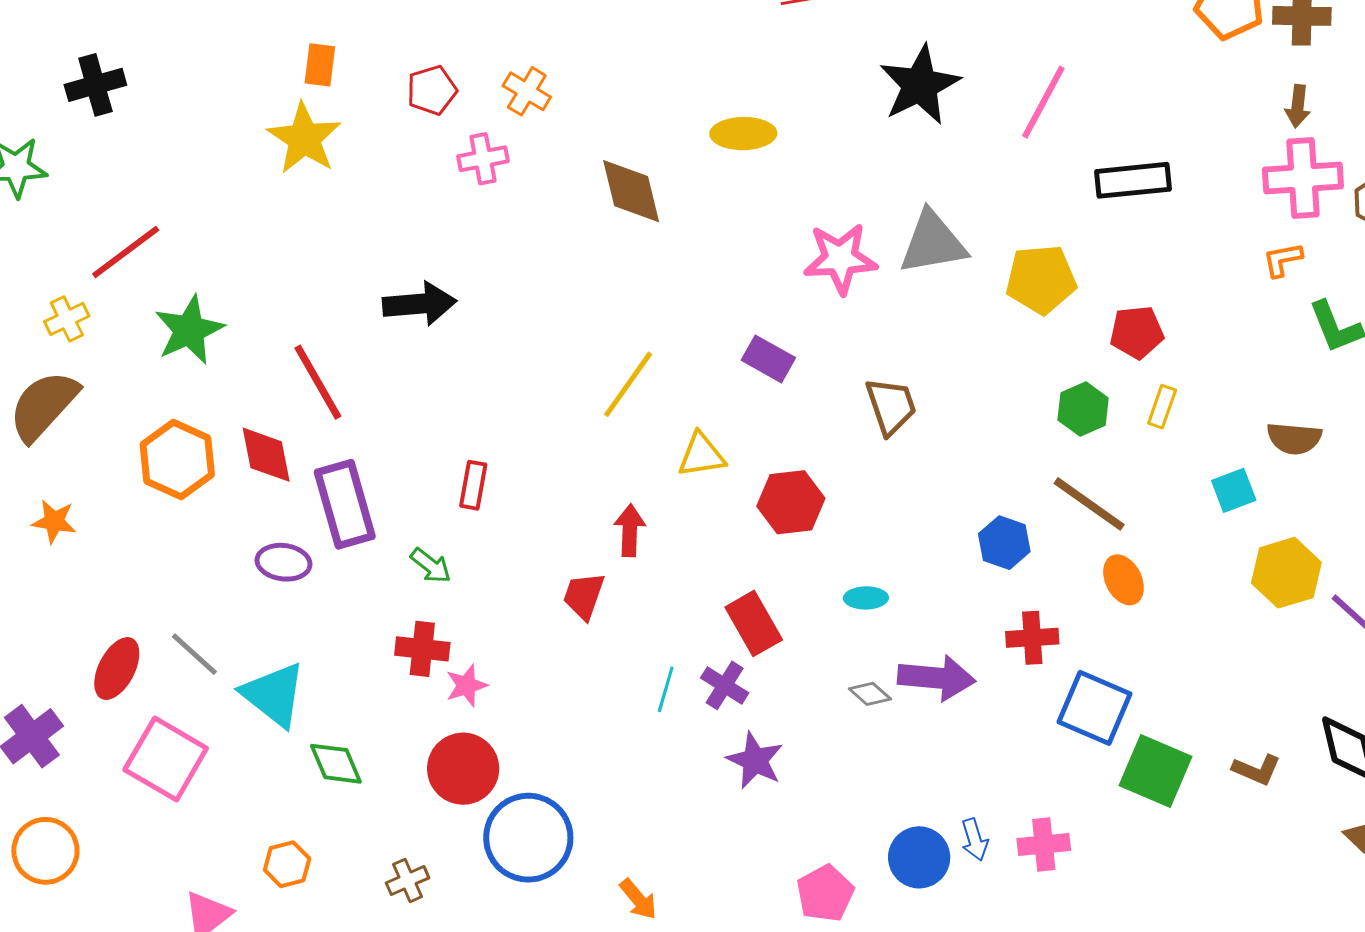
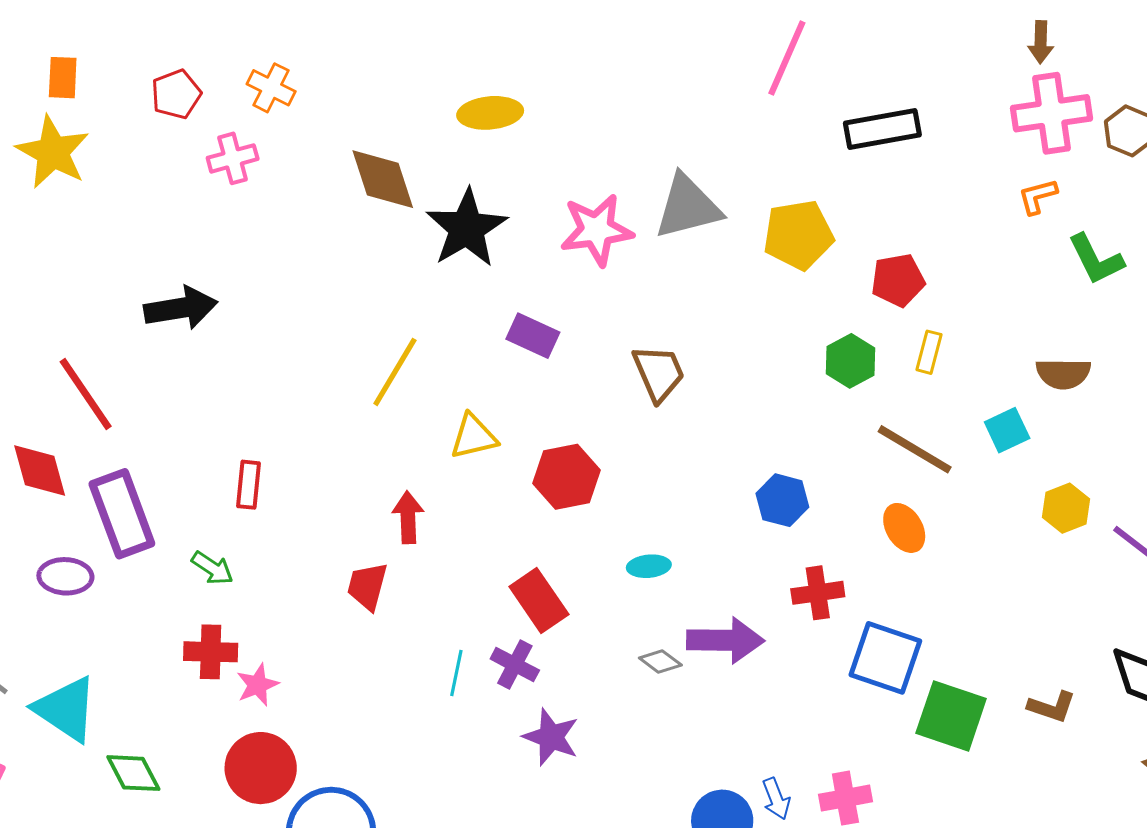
black star: (920, 85) -> (467, 228), moved
brown line: (1089, 504) -> (915, 449), moved
yellow hexagon: (1286, 573) -> (1066, 508), size x0.7

